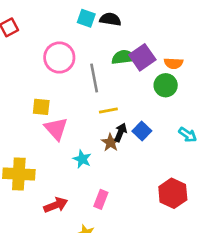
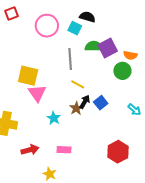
cyan square: (86, 18) -> (75, 28), moved
pink circle: (59, 58) -> (47, 26), moved
yellow square: (41, 107) -> (28, 76), size x1.5
yellow line: (108, 110) -> (78, 84), turned 32
pink rectangle: (101, 199) -> (64, 150), turned 64

